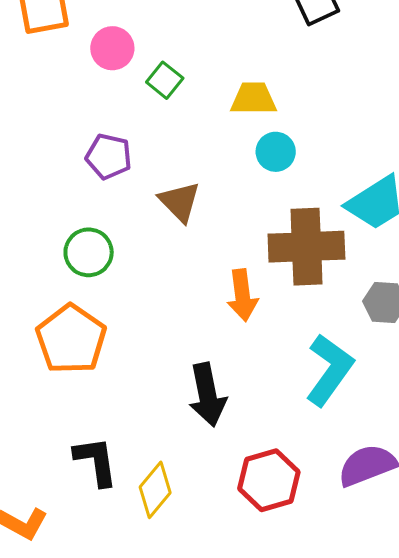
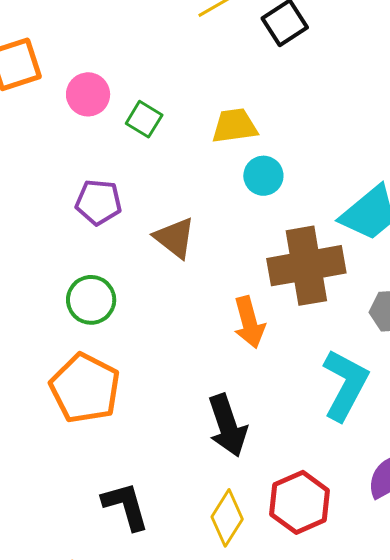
yellow diamond: (155, 490) -> (227, 518), moved

